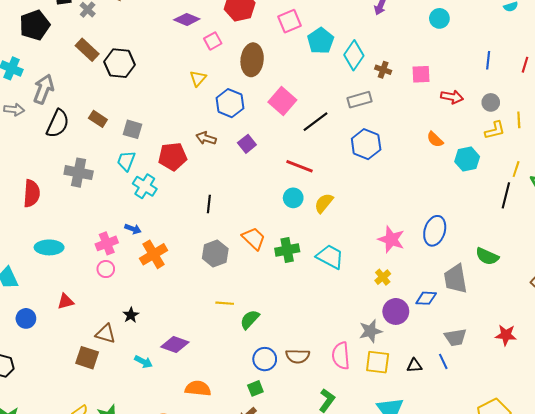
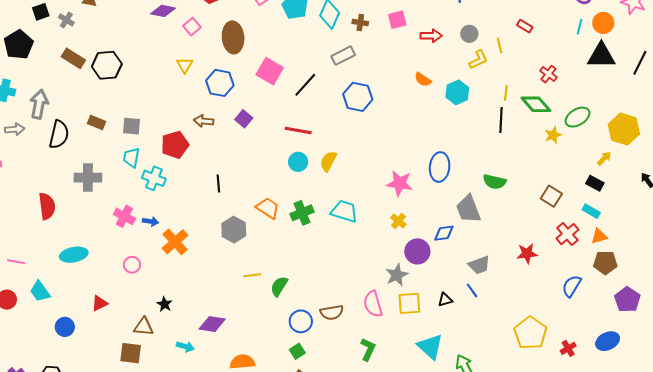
pink cross: (107, 243) -> (124, 216), moved, turned -30

